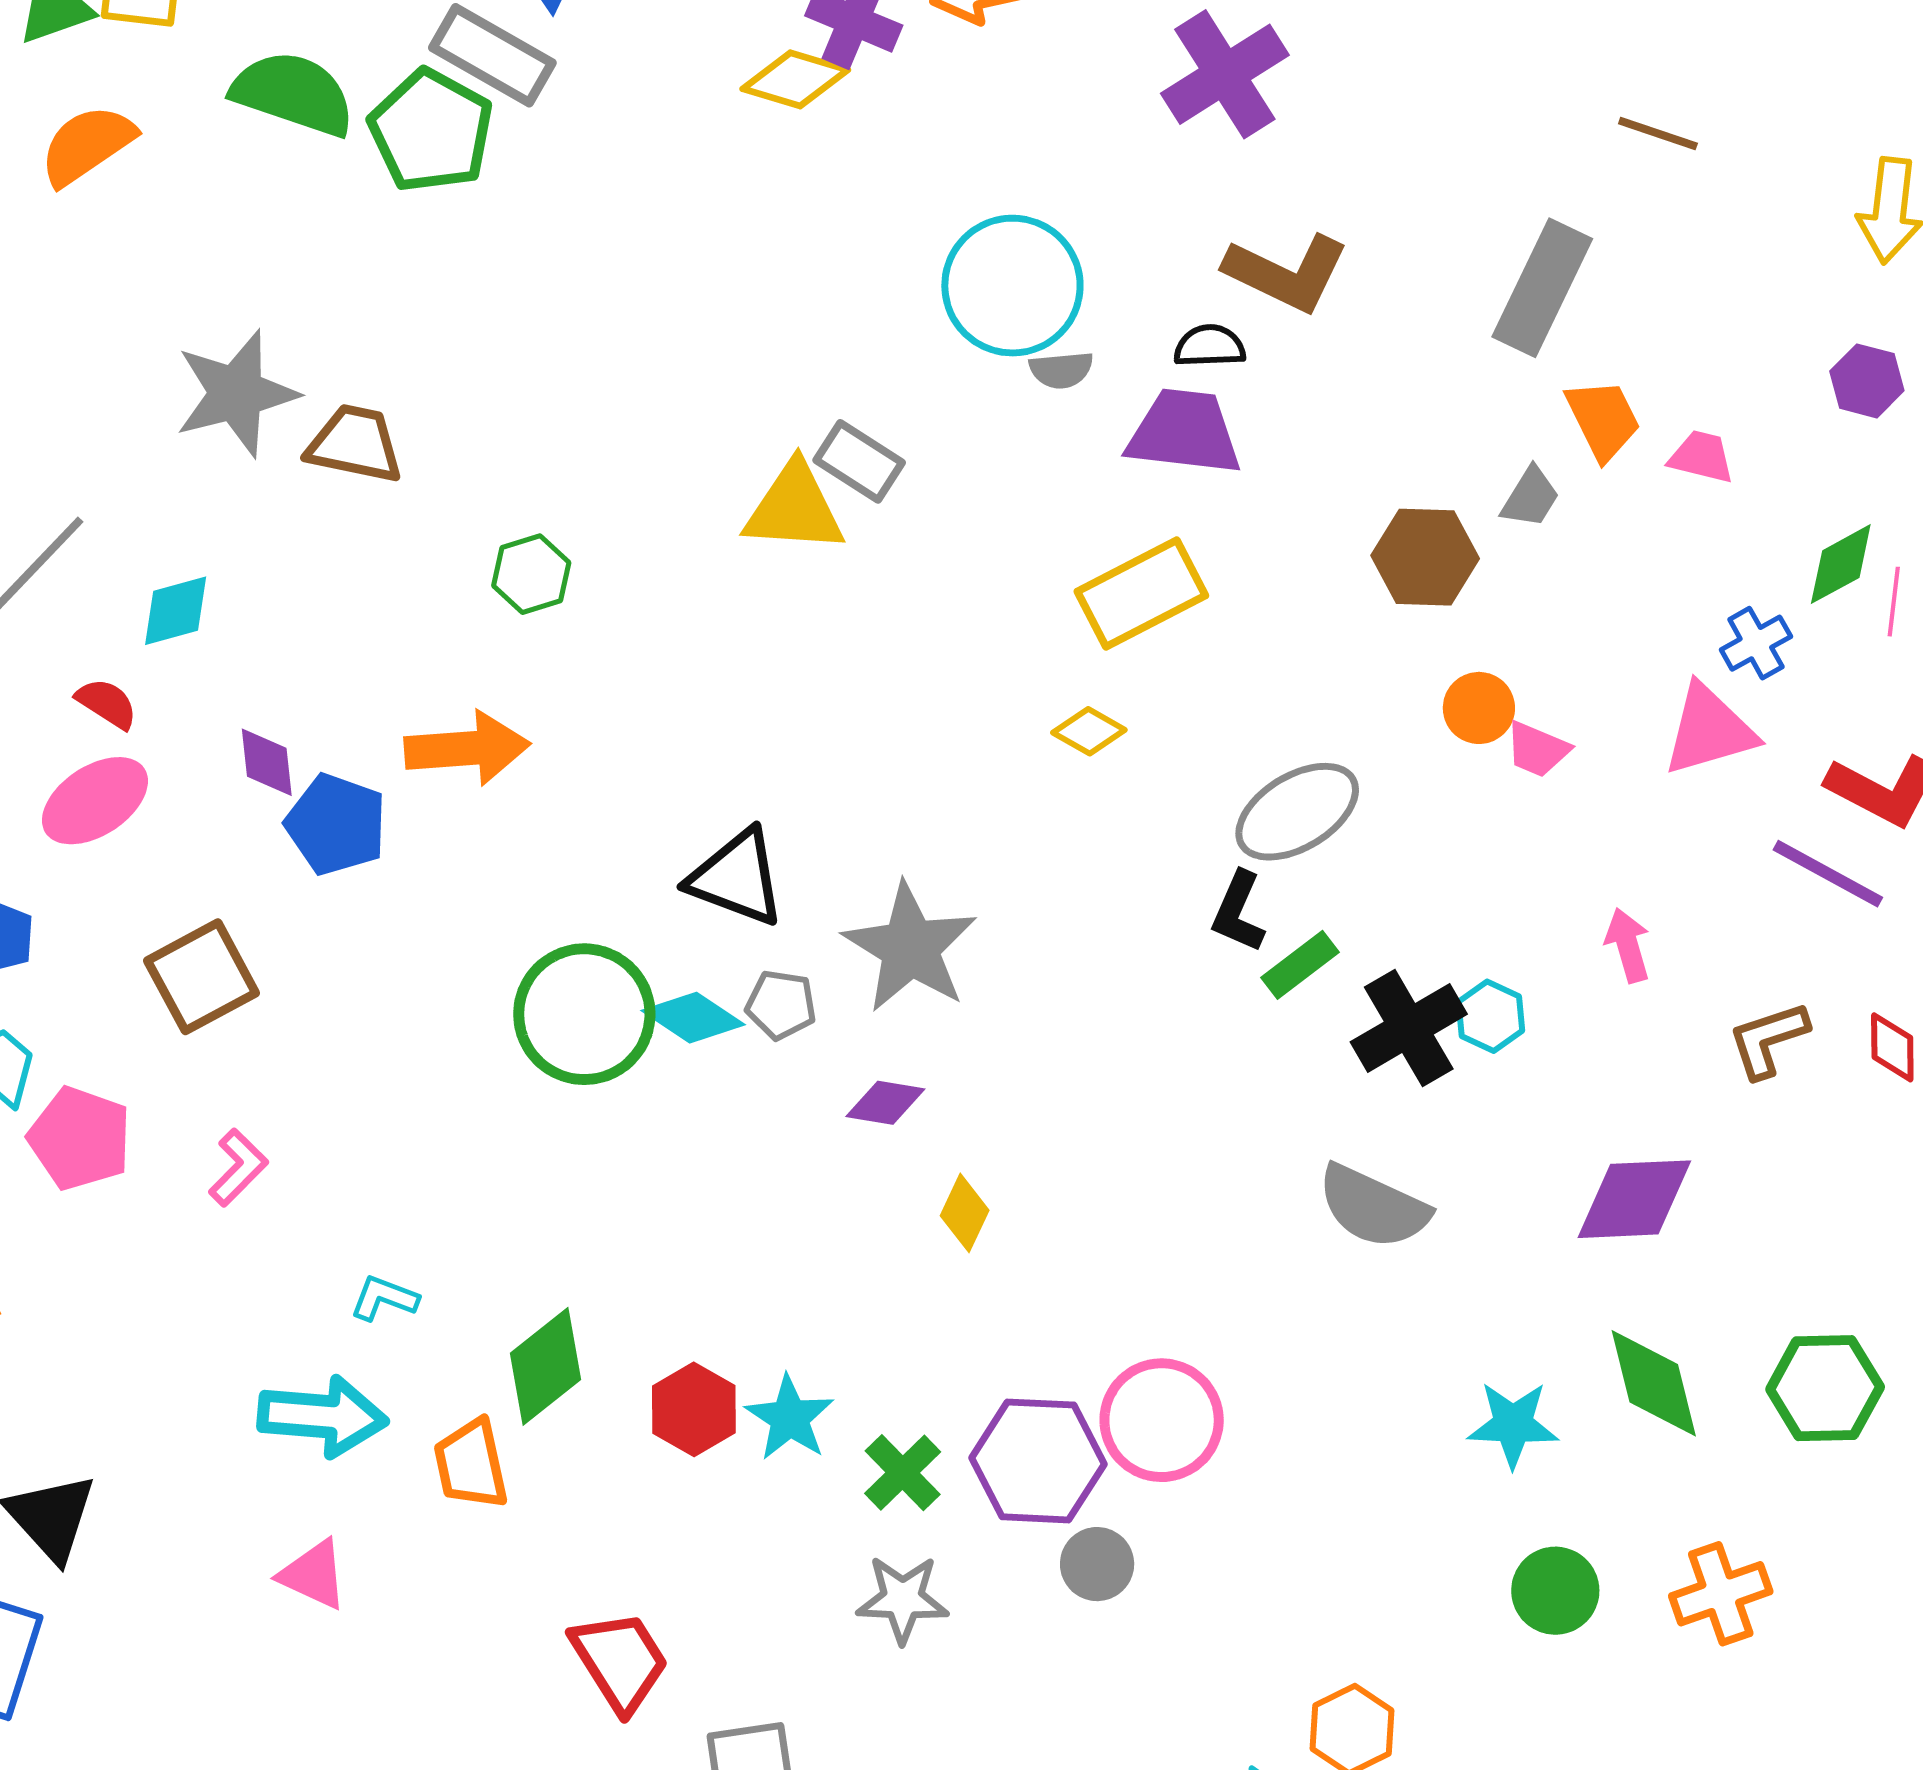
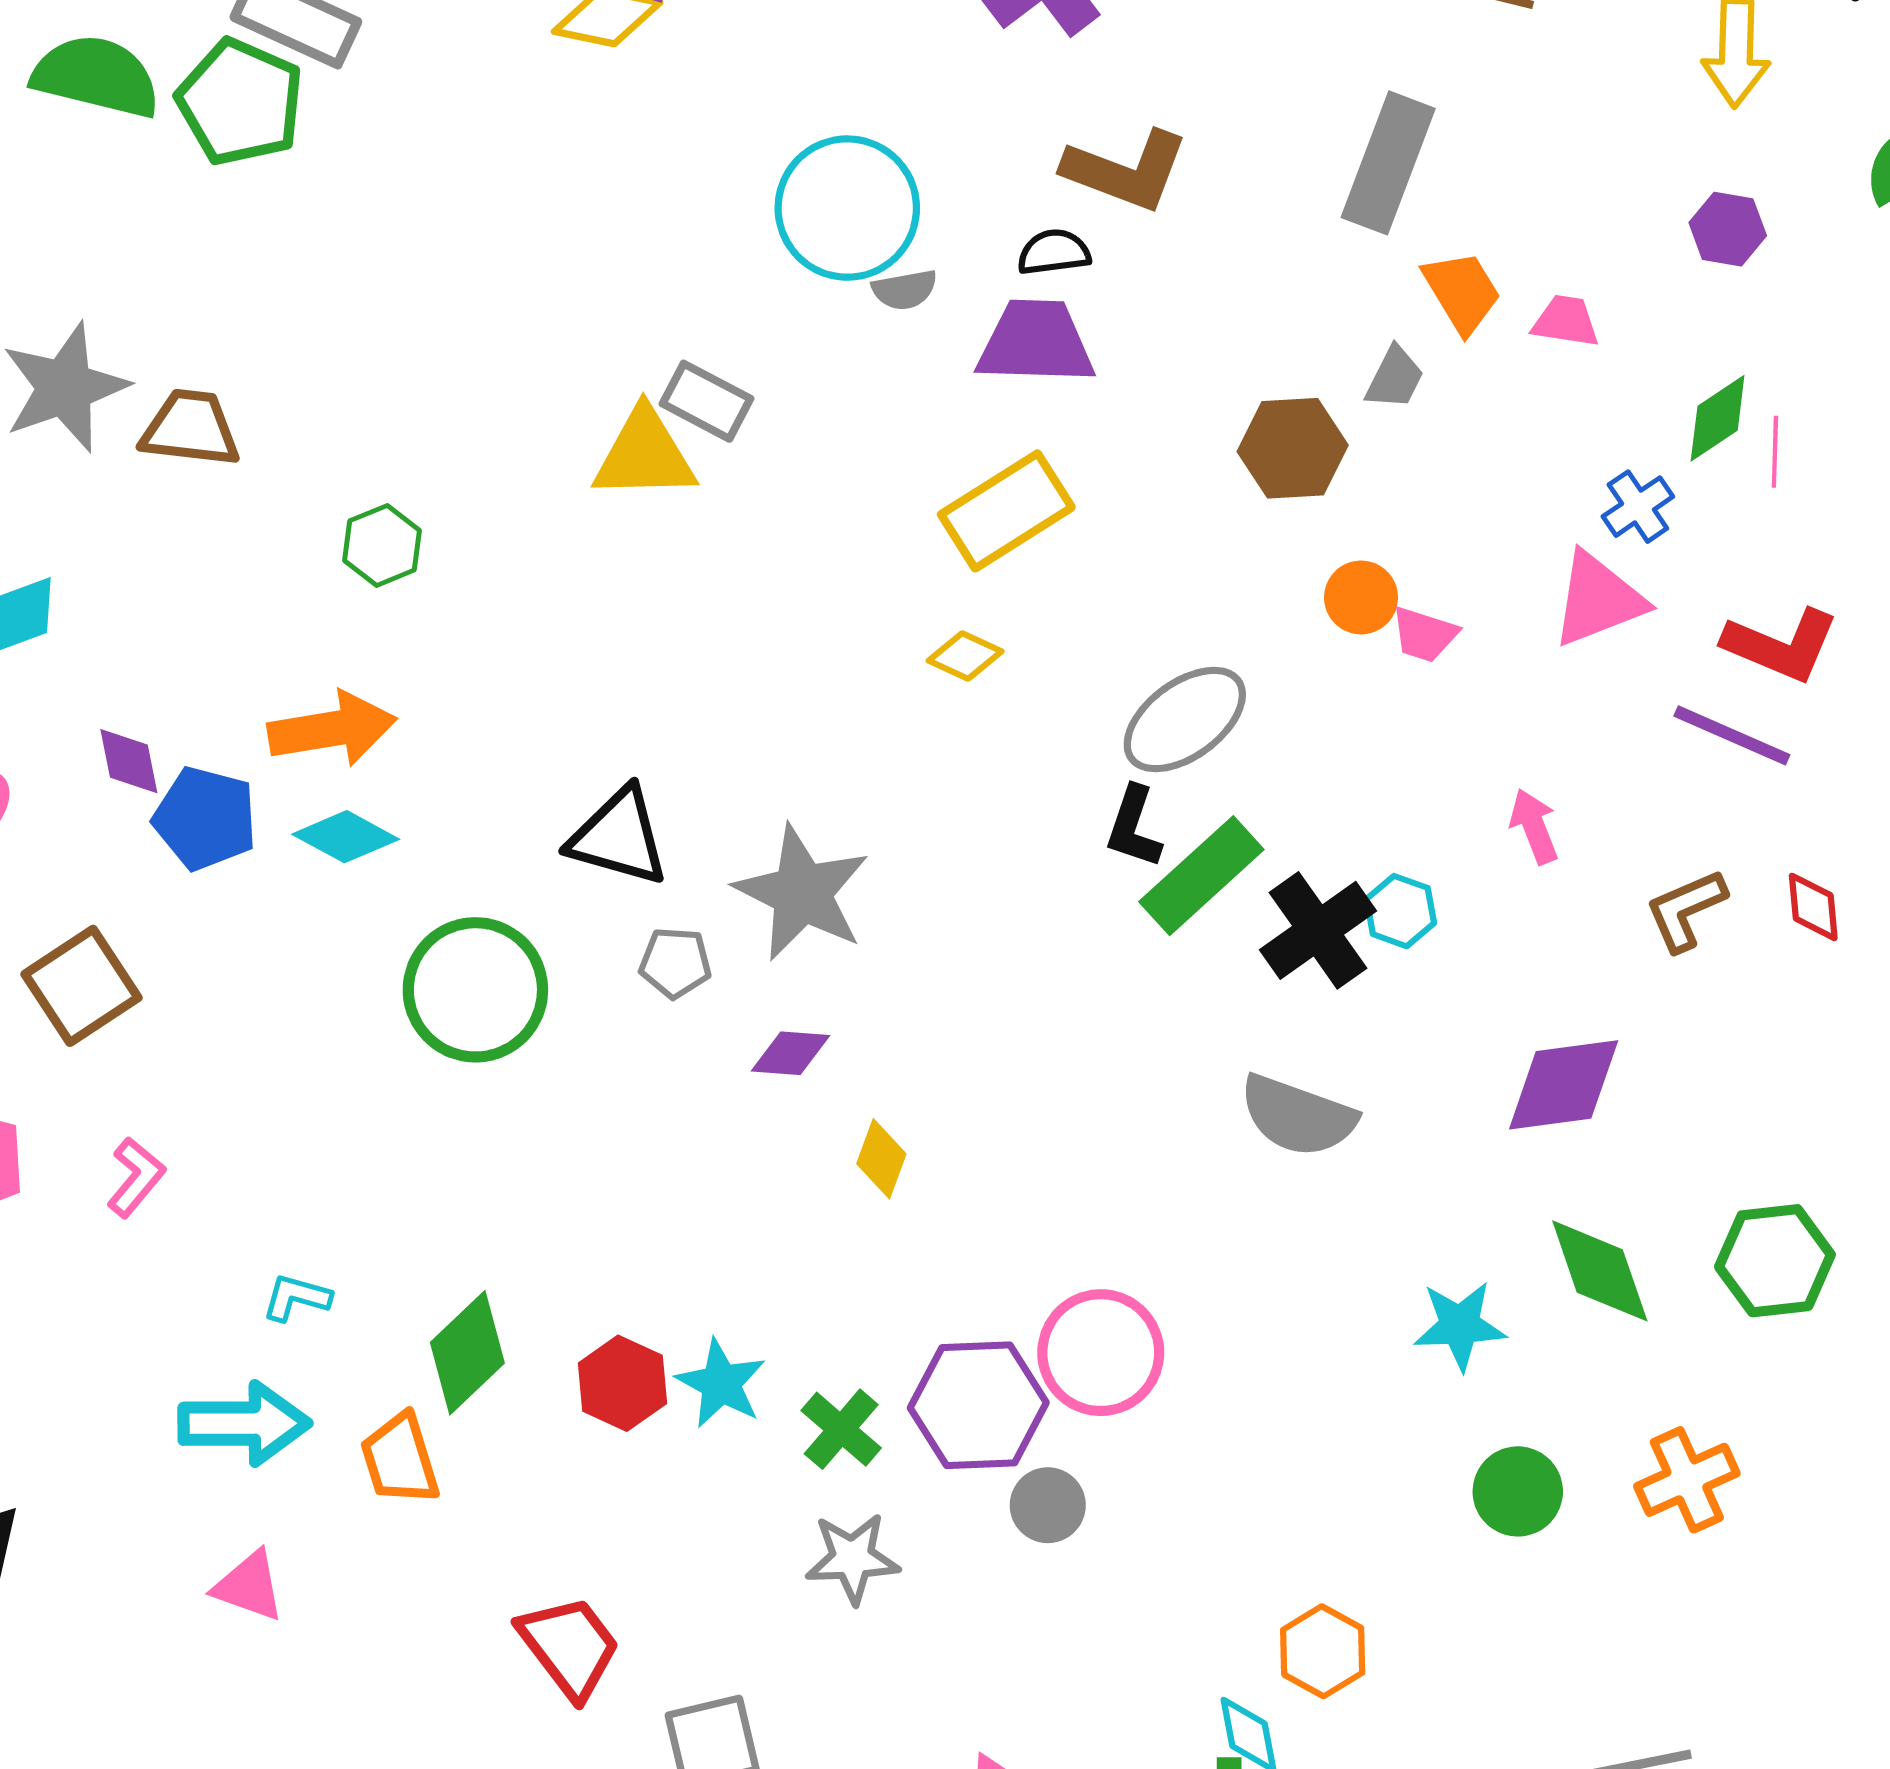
green rectangle: (1300, 965) -> (1201, 876), size x1.6
cyan diamond: (693, 1018) -> (346, 837), moved

